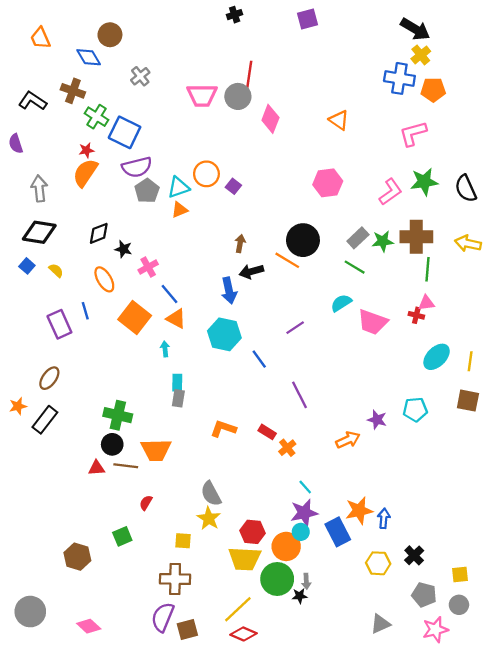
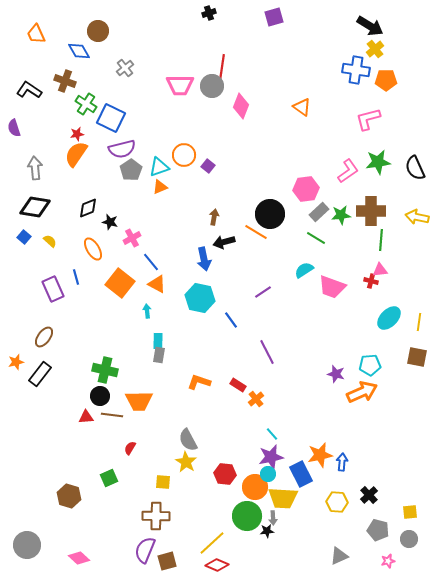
pink hexagon: (328, 183) -> (306, 189), moved
orange arrow: (348, 440) -> (362, 392), moved, size x1.4
yellow trapezoid: (245, 559) -> (283, 498), moved
pink star: (435, 629) -> (388, 561), size x0.6

